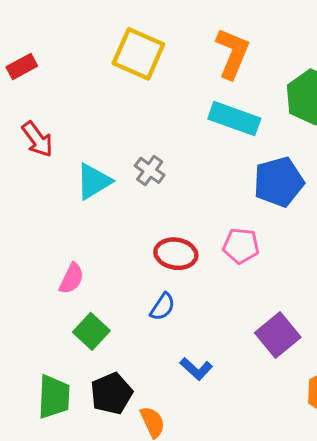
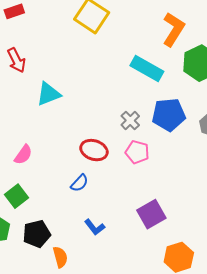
orange L-shape: (232, 53) -> (174, 29), moved
gray cross: (150, 170) -> (130, 121), moved
green square: (91, 331) -> (17, 196), moved

